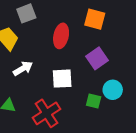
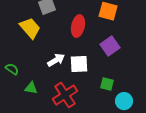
white arrow: (23, 68) -> (56, 60), moved
cyan circle: (113, 90) -> (124, 101), moved

